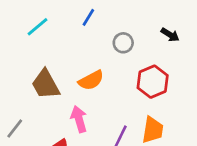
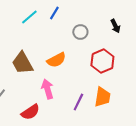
cyan line: (37, 27) -> (29, 17), moved
black arrow: (170, 35) -> (115, 26), turned 32

